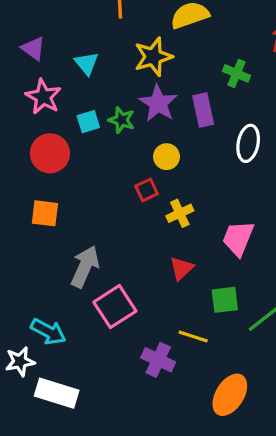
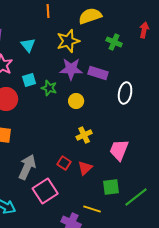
green cross: (236, 73) -> (114, 42), moved
purple star: (158, 103) -> (71, 69), turned -30
purple rectangle: (203, 110) -> (98, 73), turned -60
green star: (122, 120) -> (49, 88), moved
red square: (147, 190) -> (64, 163), moved, turned -32

